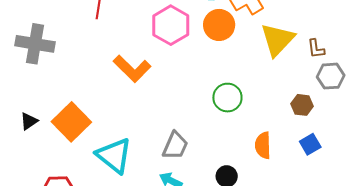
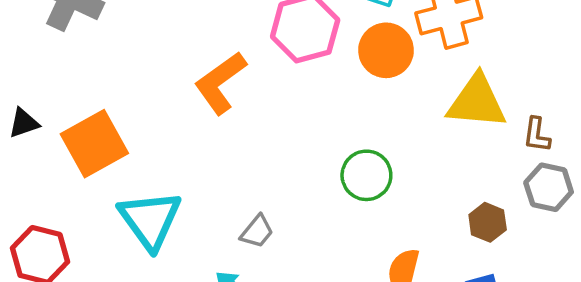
yellow triangle: (277, 40) -> (477, 102), turned 36
orange L-shape: (132, 69) -> (220, 83), turned 84
gray trapezoid: (175, 146) -> (257, 232), size x0.7

